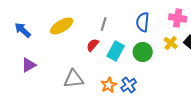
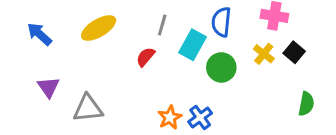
cyan rectangle: (116, 51) -> (193, 45), moved
purple triangle: (29, 65) -> (49, 87), turned -35
gray triangle: (74, 79) -> (88, 108), moved

